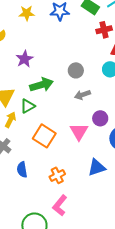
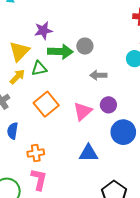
purple star: (24, 59) -> (43, 30), moved
gray circle: (76, 70) -> (85, 46), moved
orange cross: (57, 175) -> (36, 153), moved
pink L-shape: (60, 205) -> (39, 179), turned 135

